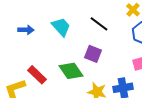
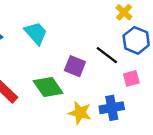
black line: (99, 24) -> (107, 55), moved

